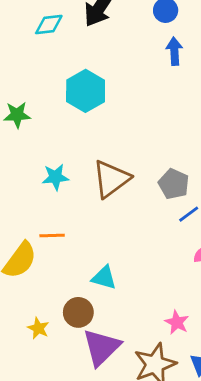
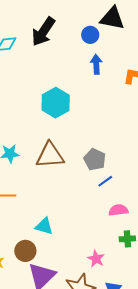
cyan hexagon: (86, 91) -> (56, 103), moved
brown triangle: (111, 179) -> (50, 155), turned 32

